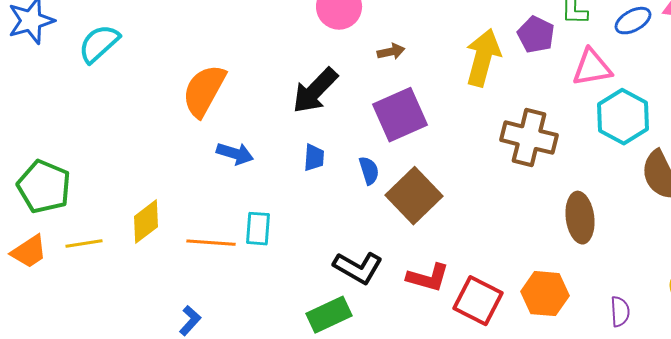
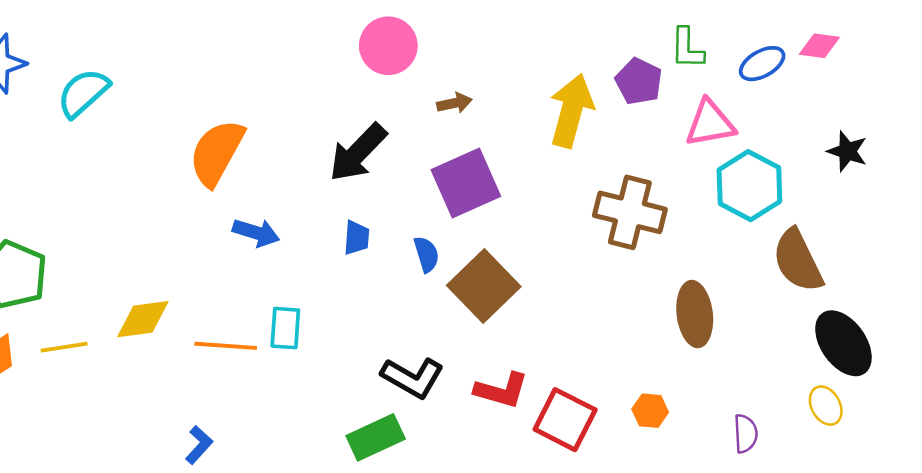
yellow diamond: (146, 222) -> (143, 319), turned 30
orange hexagon: (545, 294) -> (650, 411), size x0.6

